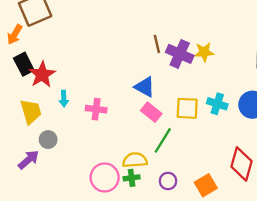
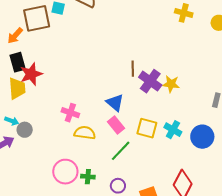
cyan arrow: (64, 99) -> (12, 121), moved, turned -80
yellow trapezoid: (31, 112) -> (17, 88), moved
yellow semicircle: (135, 160) -> (85, 133), moved

